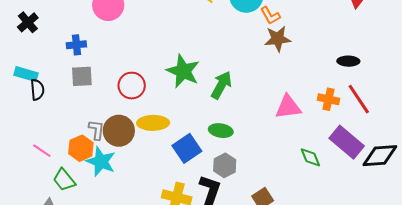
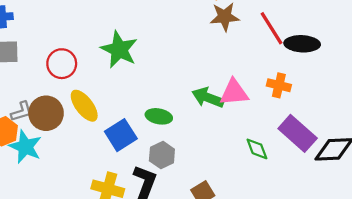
black ellipse: (348, 61) -> (302, 44), size x1.4
green arrow: (221, 85) -> (208, 98), moved, turned -100
red line: (359, 99) -> (271, 28), moved
yellow ellipse: (153, 123) -> (84, 106), turned 52
gray L-shape: (96, 130) -> (21, 111), turned 65

